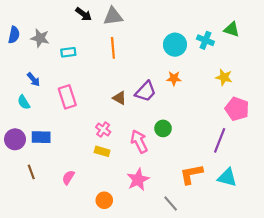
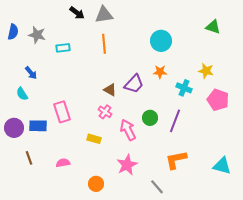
cyan cross: (205, 40) -> (184, 88), moved
pink rectangle: (67, 97) -> (62, 112), moved
pink cross: (103, 130) -> (105, 112), moved
purple line: (220, 140) -> (175, 121), moved
pink semicircle: (68, 177) -> (63, 163), turned 48
cyan triangle: (227, 177) -> (222, 166), moved

